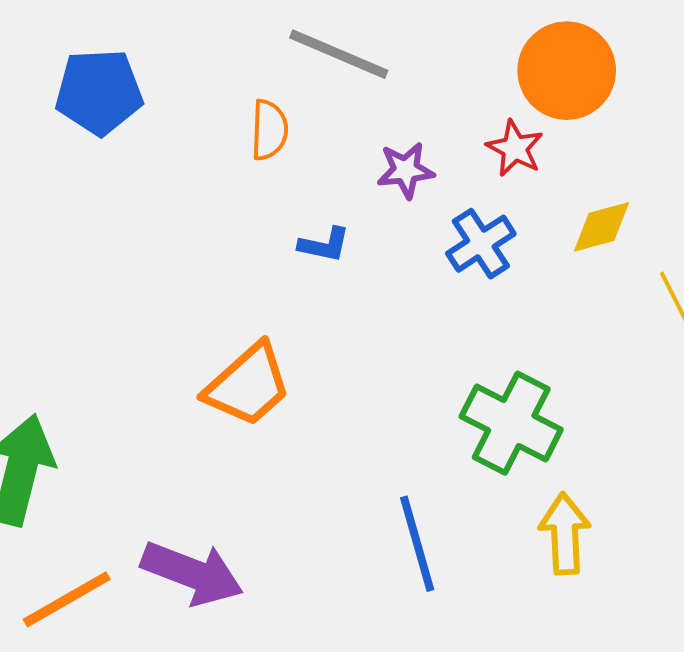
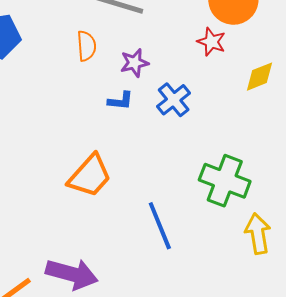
purple star: (406, 170) -> (135, 63), moved
blue cross: (481, 244) -> (174, 100), moved
blue line: (417, 544) -> (160, 226), moved

